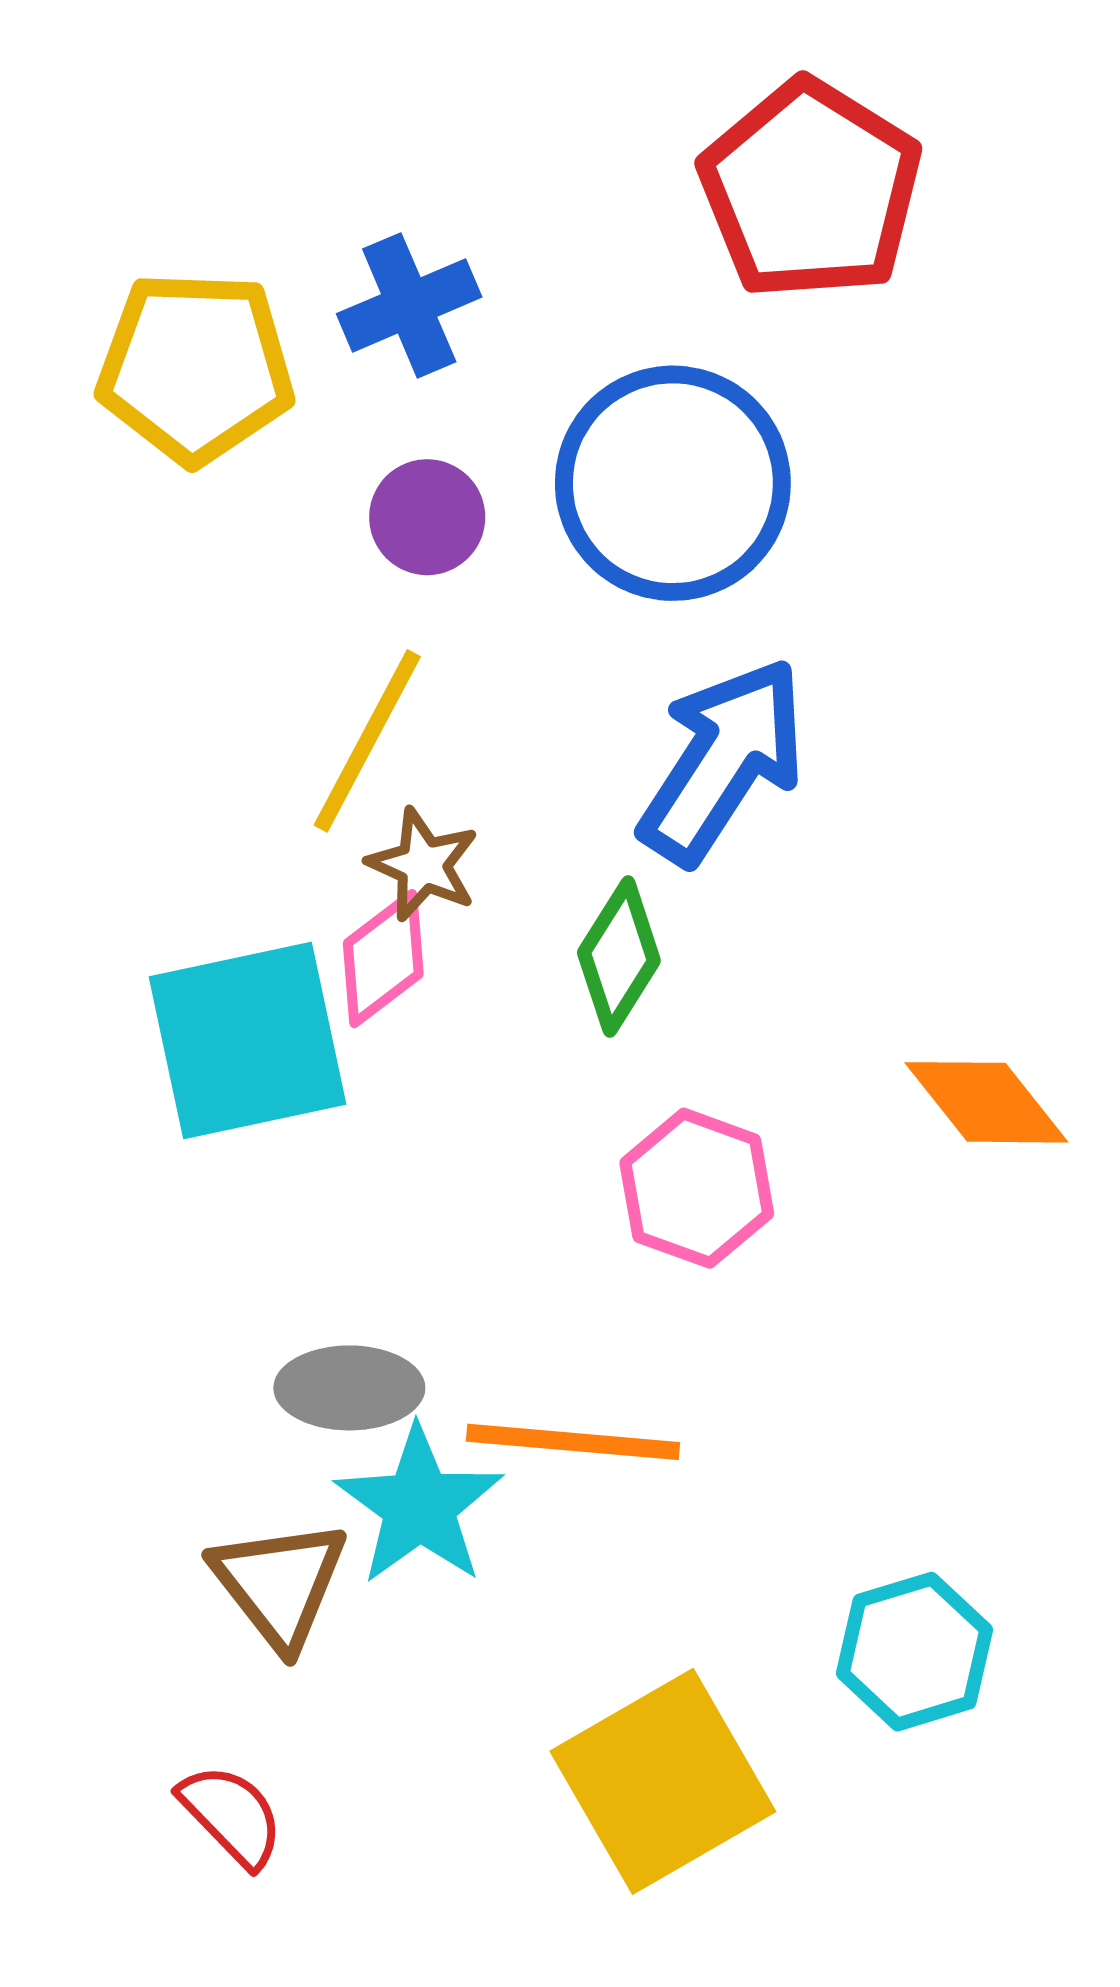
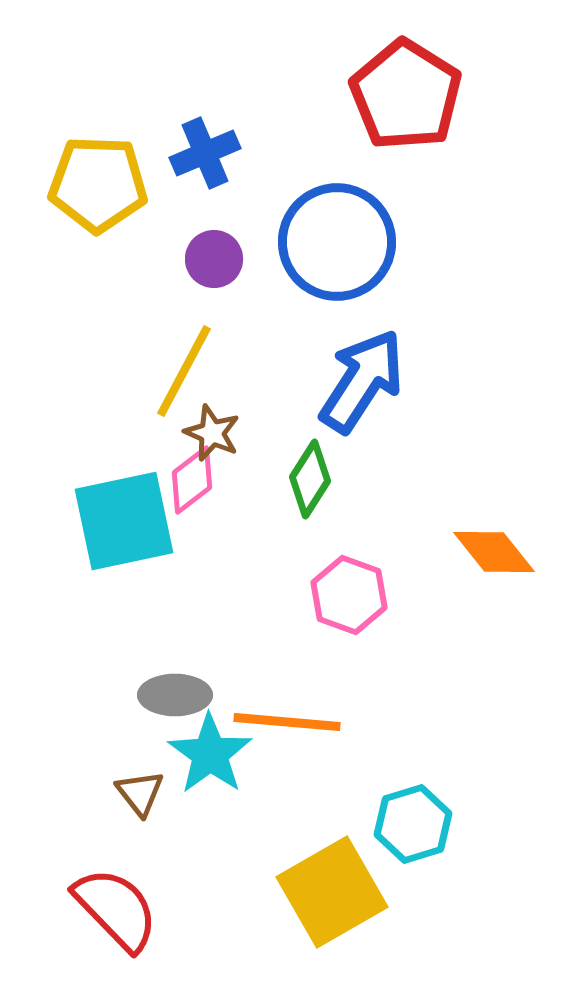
brown triangle: (279, 1584) -> (140, 793), size x0.7
cyan hexagon: (915, 1652) -> (413, 824), moved
red semicircle: (231, 1815) -> (116, 909), size x1.6

